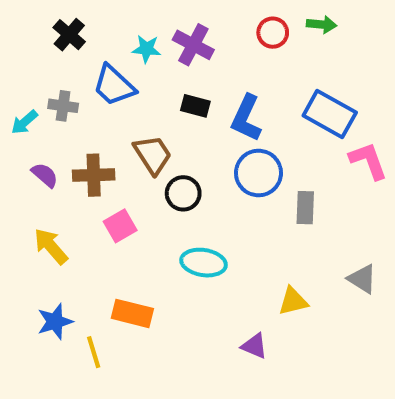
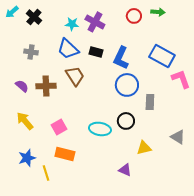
blue trapezoid: (114, 85) -> (68, 49), moved
cyan arrow: (24, 122) -> (12, 12), moved
black circle: (183, 193) -> (126, 121), moved
pink square: (120, 226) -> (59, 127), moved

